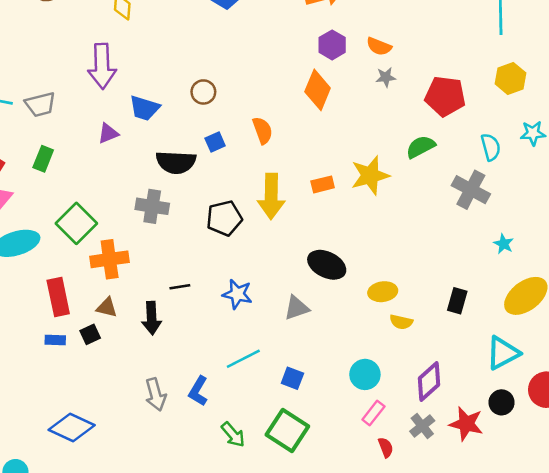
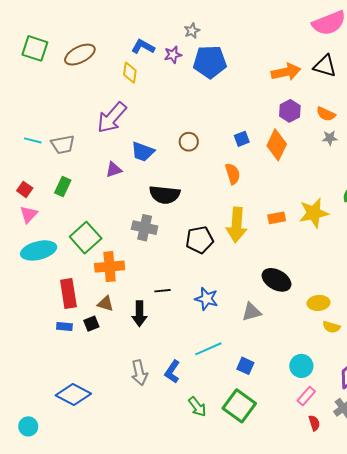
purple arrow: (102, 66) -> (112, 118), turned 40
blue square: (215, 142) -> (242, 139), moved

